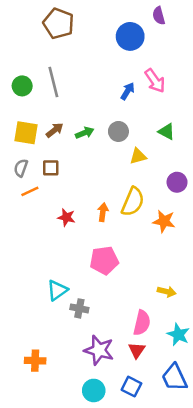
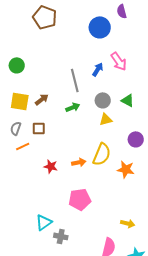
gray line: (53, 82) -> (75, 80), moved
gray circle: (118, 131) -> (103, 100), moved
green arrow: (85, 133) -> (73, 107), moved
orange arrow: (103, 212) -> (79, 162), turned 72

